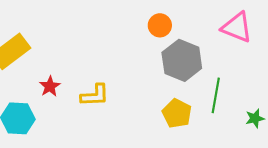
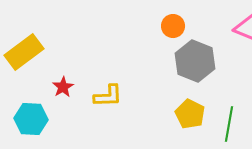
green line: (216, 95) -> (229, 124), moved

